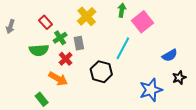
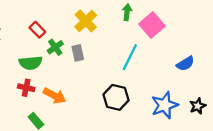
red cross: (66, 59) -> (26, 88), moved, turned -32
black hexagon: (101, 72) -> (116, 97), moved
black star: (179, 78) -> (198, 106), moved

